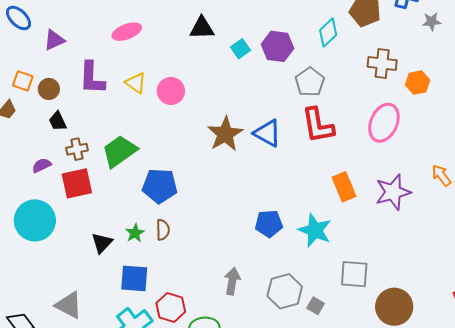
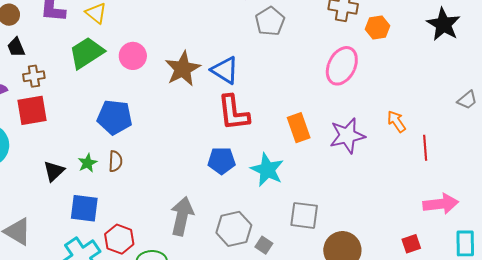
pink circle: (171, 91) -> (133, 56), moved
red L-shape: (318, 125) -> (234, 113), moved
green trapezoid: (119, 151) -> (87, 53), moved
gray arrow: (232, 281) -> (182, 216), size x1.4

